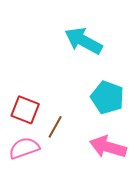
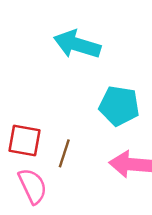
pink semicircle: (24, 148) -> (33, 186), turned 96

